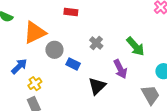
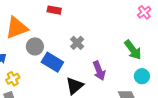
green arrow: (135, 46) -> (133, 50), moved
blue rectangle: (73, 64) -> (52, 62), size x1.5

